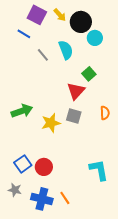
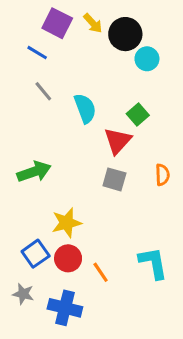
cyan semicircle: (66, 50) -> (85, 108), moved
gray line: (43, 55) -> (43, 91), moved
yellow star: (51, 123) -> (67, 223), moved
orange line: (65, 198) -> (101, 272), moved

